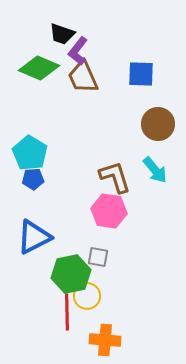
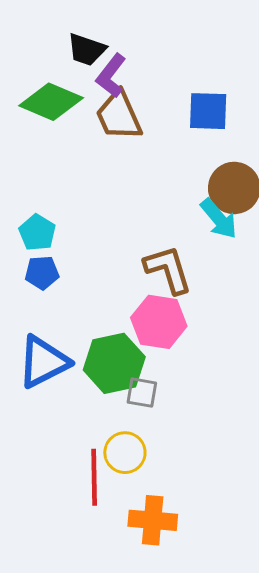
cyan pentagon: (30, 153) -> (37, 233), size x0.7
cyan arrow: (155, 170) -> (219, 219), moved
green hexagon: (71, 274) -> (114, 363), moved

